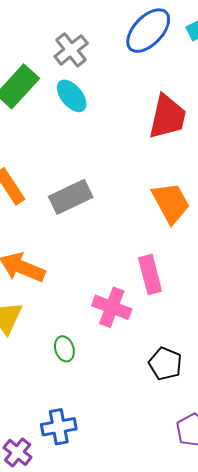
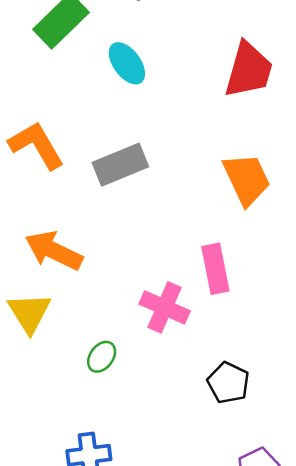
cyan ellipse: (72, 96) -> (127, 63), moved
green ellipse: (64, 349) -> (102, 357), turned 50

